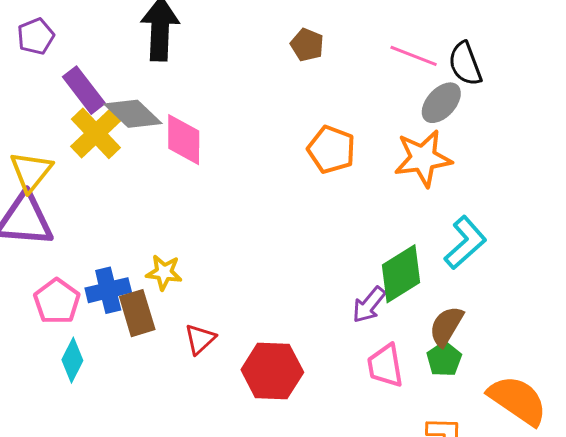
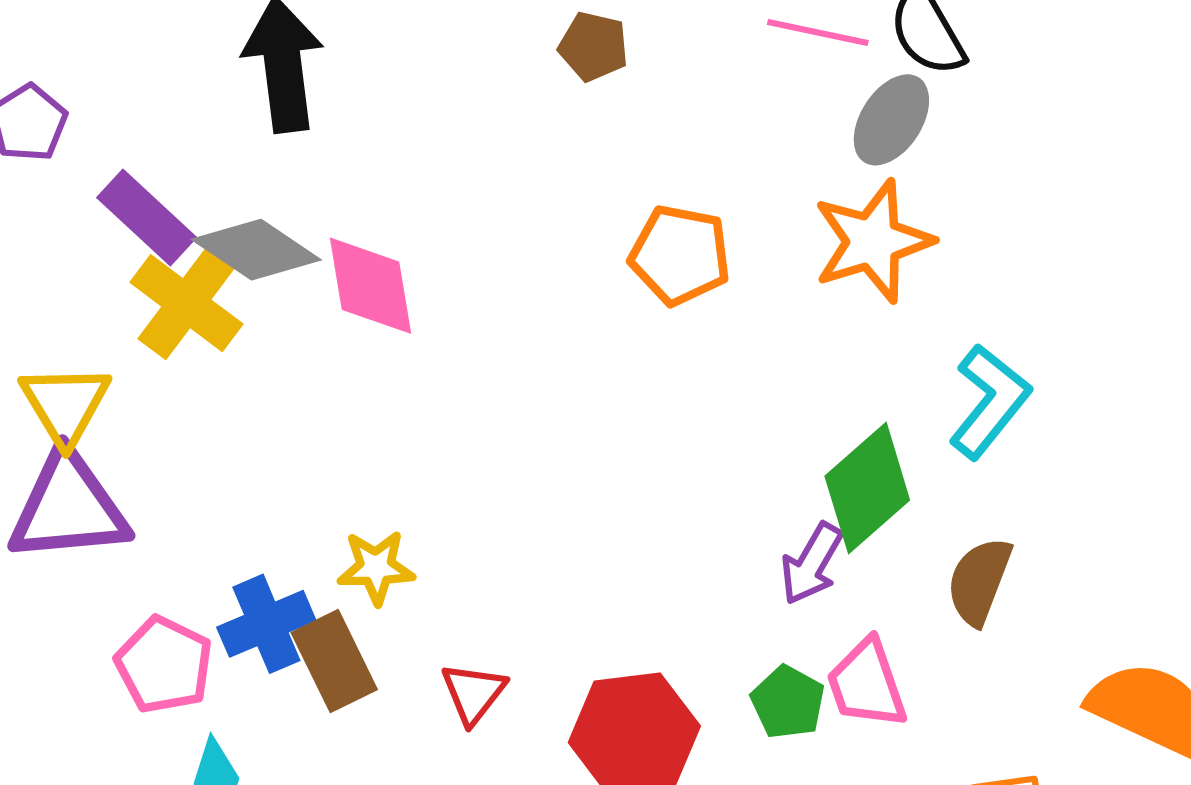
green pentagon: (444, 359) -> (788, 702), moved

